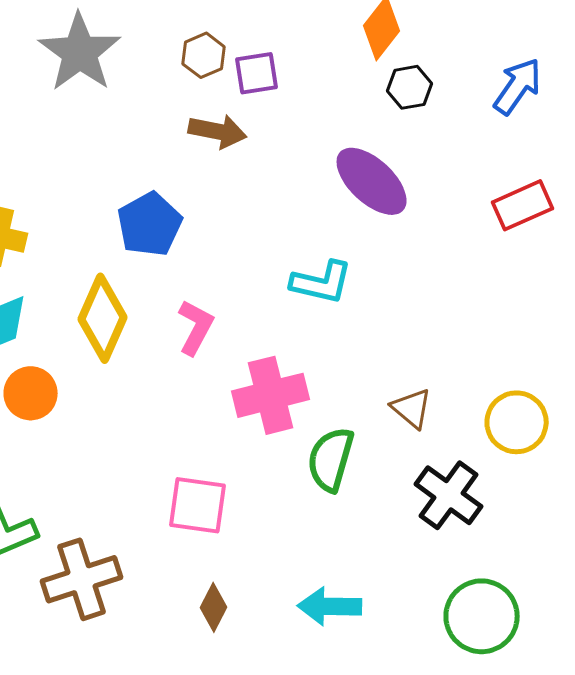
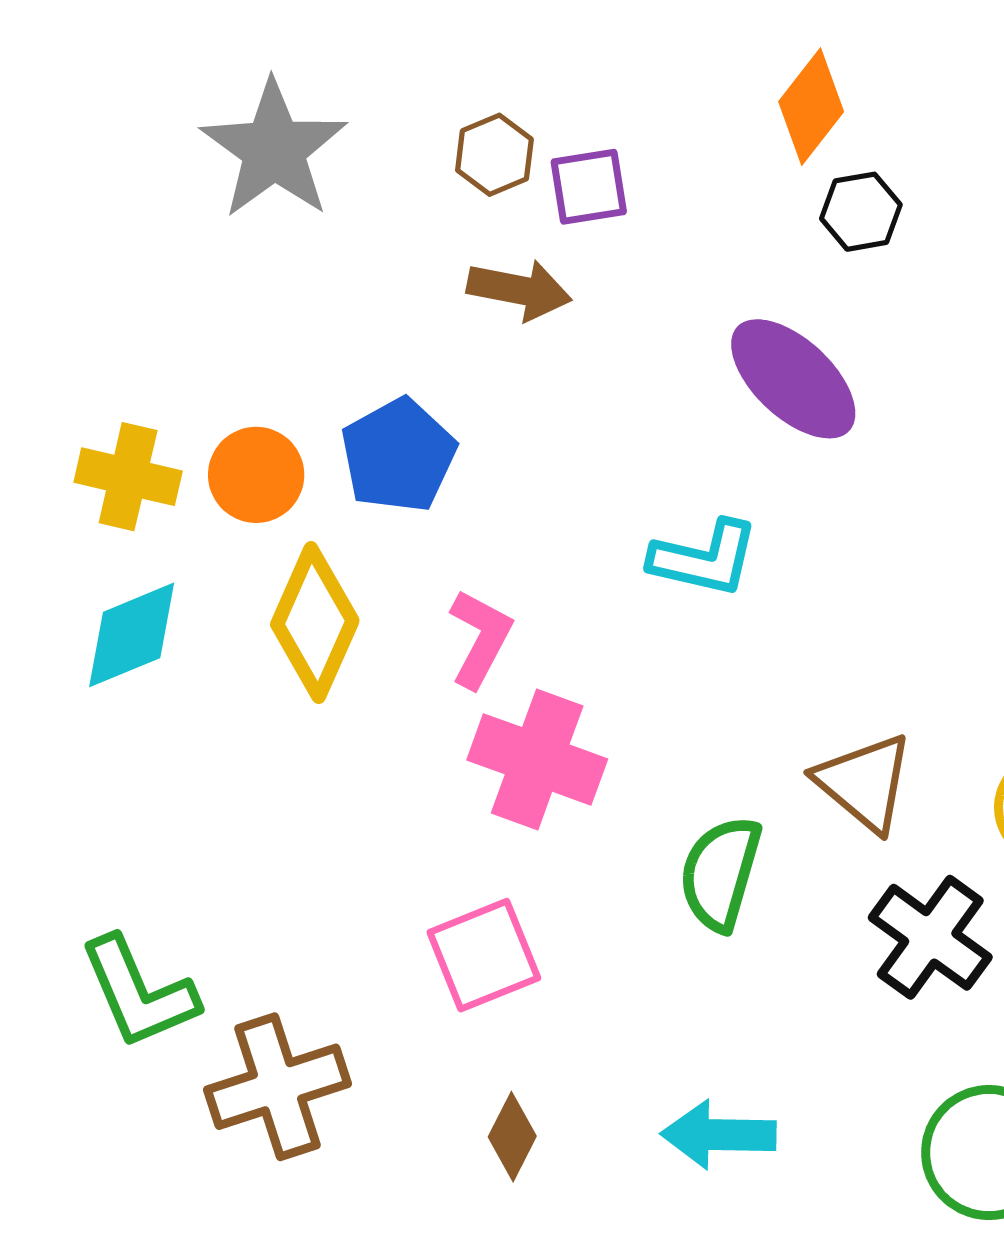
orange circle: (31, 393) -> (256, 475), moved
pink cross: (271, 395) -> (537, 759), moved, turned 34
brown triangle: (412, 408) -> (864, 783), size x1.4
pink square: (198, 505) -> (484, 955), turned -30

